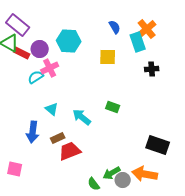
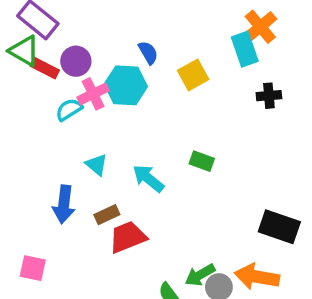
blue semicircle: (115, 27) -> (148, 53), moved
cyan hexagon: (69, 41) -> (126, 85), moved
yellow square: (108, 57) -> (193, 75), turned -30

